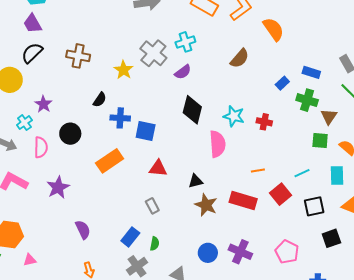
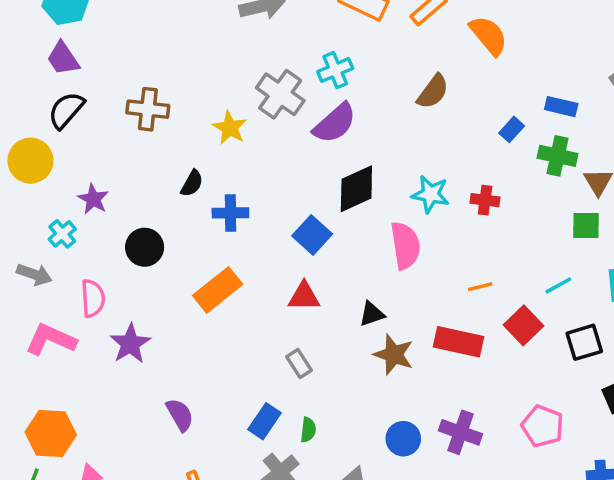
purple semicircle: (183, 72) -> (335, 123), size x1.5
black diamond: (192, 110) -> (356, 189), turned 56
blue square: (146, 131) -> (312, 235), moved, turned 35
pink semicircle: (41, 147) -> (93, 298), moved

